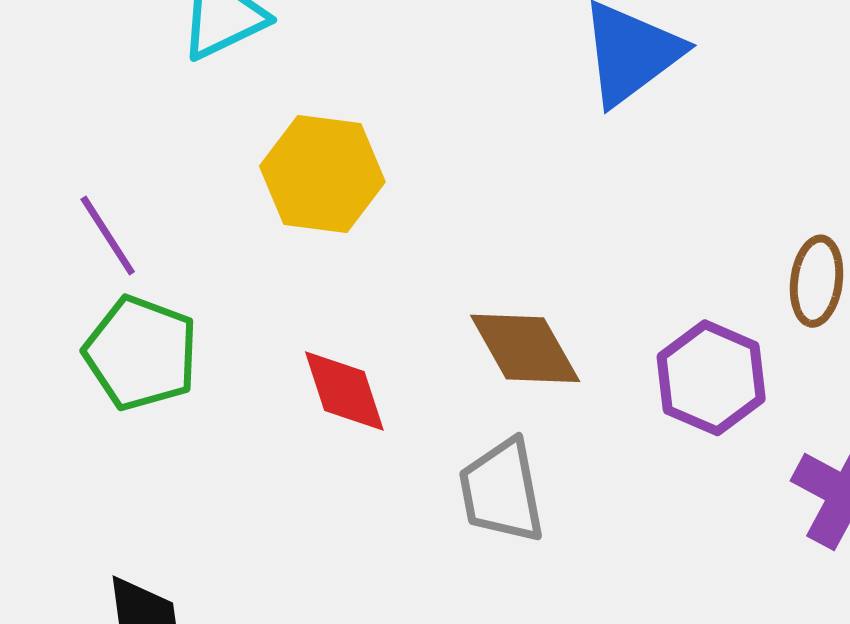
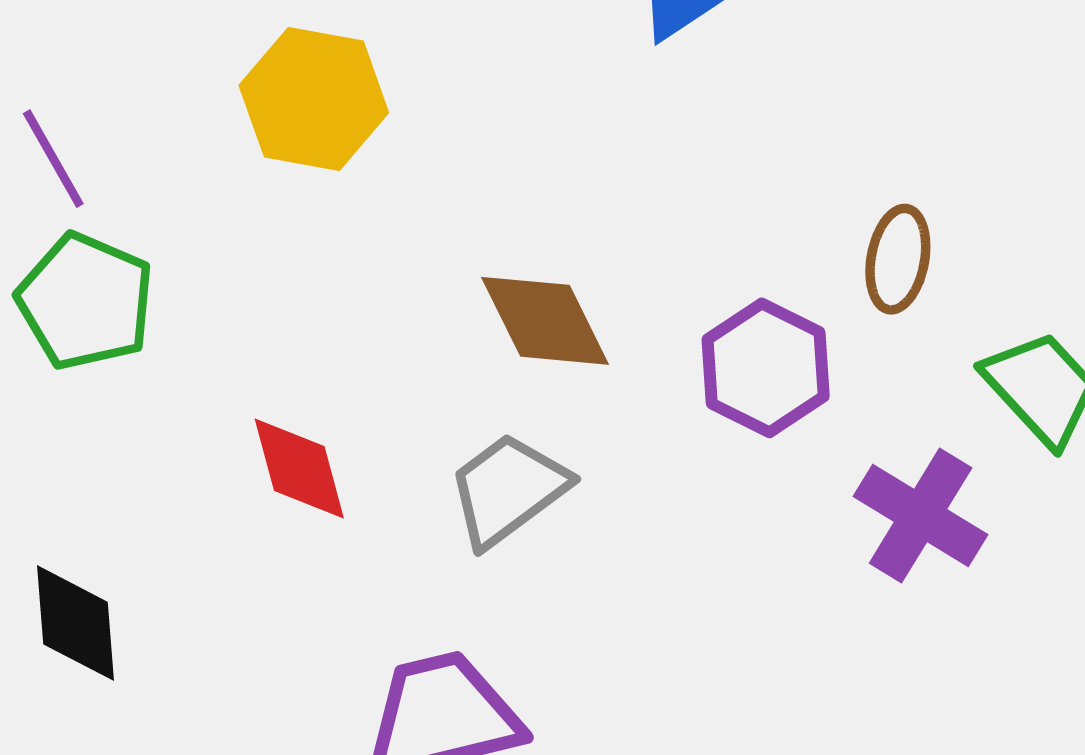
red diamond: (344, 391) -> (299, 469), moved
gray trapezoid: (502, 491) -> (508, 490), turned 61

